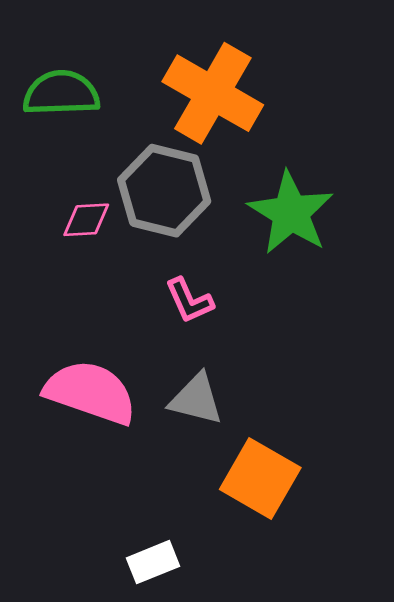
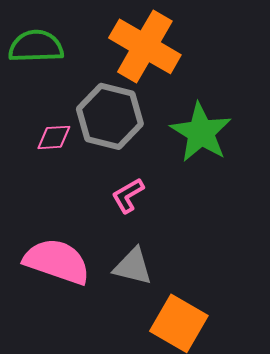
pink L-shape: (189, 300) -> (128, 195), turned 84

